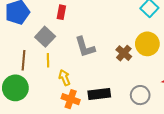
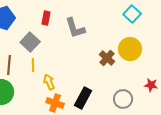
gray L-shape: (85, 47) -> (75, 28), moved
black rectangle: (99, 94) -> (83, 98), turned -55

